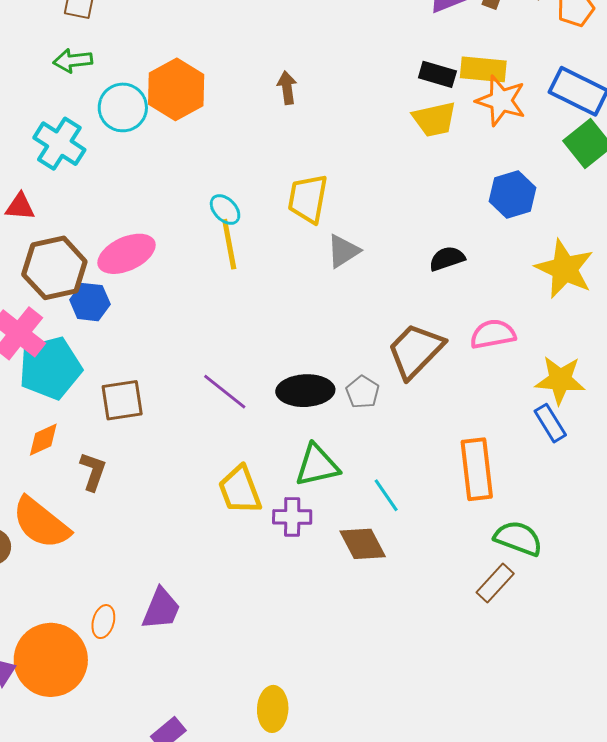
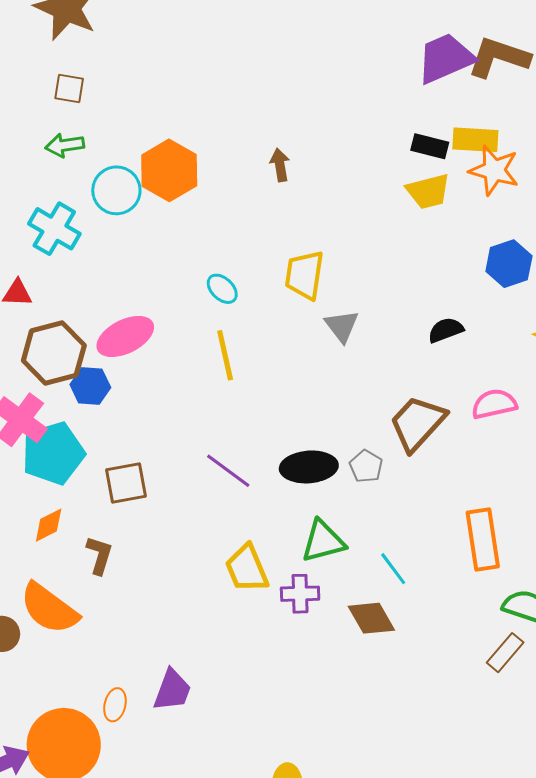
yellow line: (229, 244) -> (225, 355), moved
gray triangle: (343, 251) -> (342, 326), turned -33

